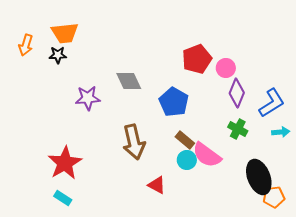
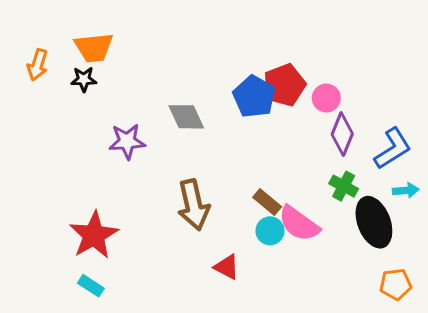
blue pentagon: (174, 102) -> (254, 97), moved
black ellipse: (259, 177) -> (374, 222), moved

